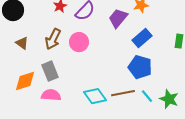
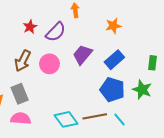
purple trapezoid: (118, 18) -> (82, 55), moved
green star: (169, 99) -> (142, 90), moved

